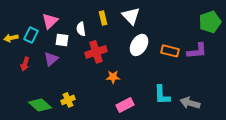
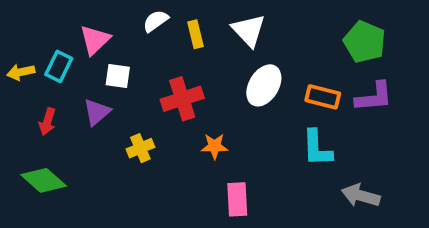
green pentagon: (210, 22) -> (365, 42), moved, turned -30
white semicircle: (81, 29) -> (156, 21), moved, turned 64
cyan L-shape: (162, 95) -> (317, 148), moved
yellow cross: (68, 100) -> (140, 148), moved
green diamond: (40, 105) -> (44, 180), moved
pink rectangle: (125, 105) -> (237, 199), turned -66

